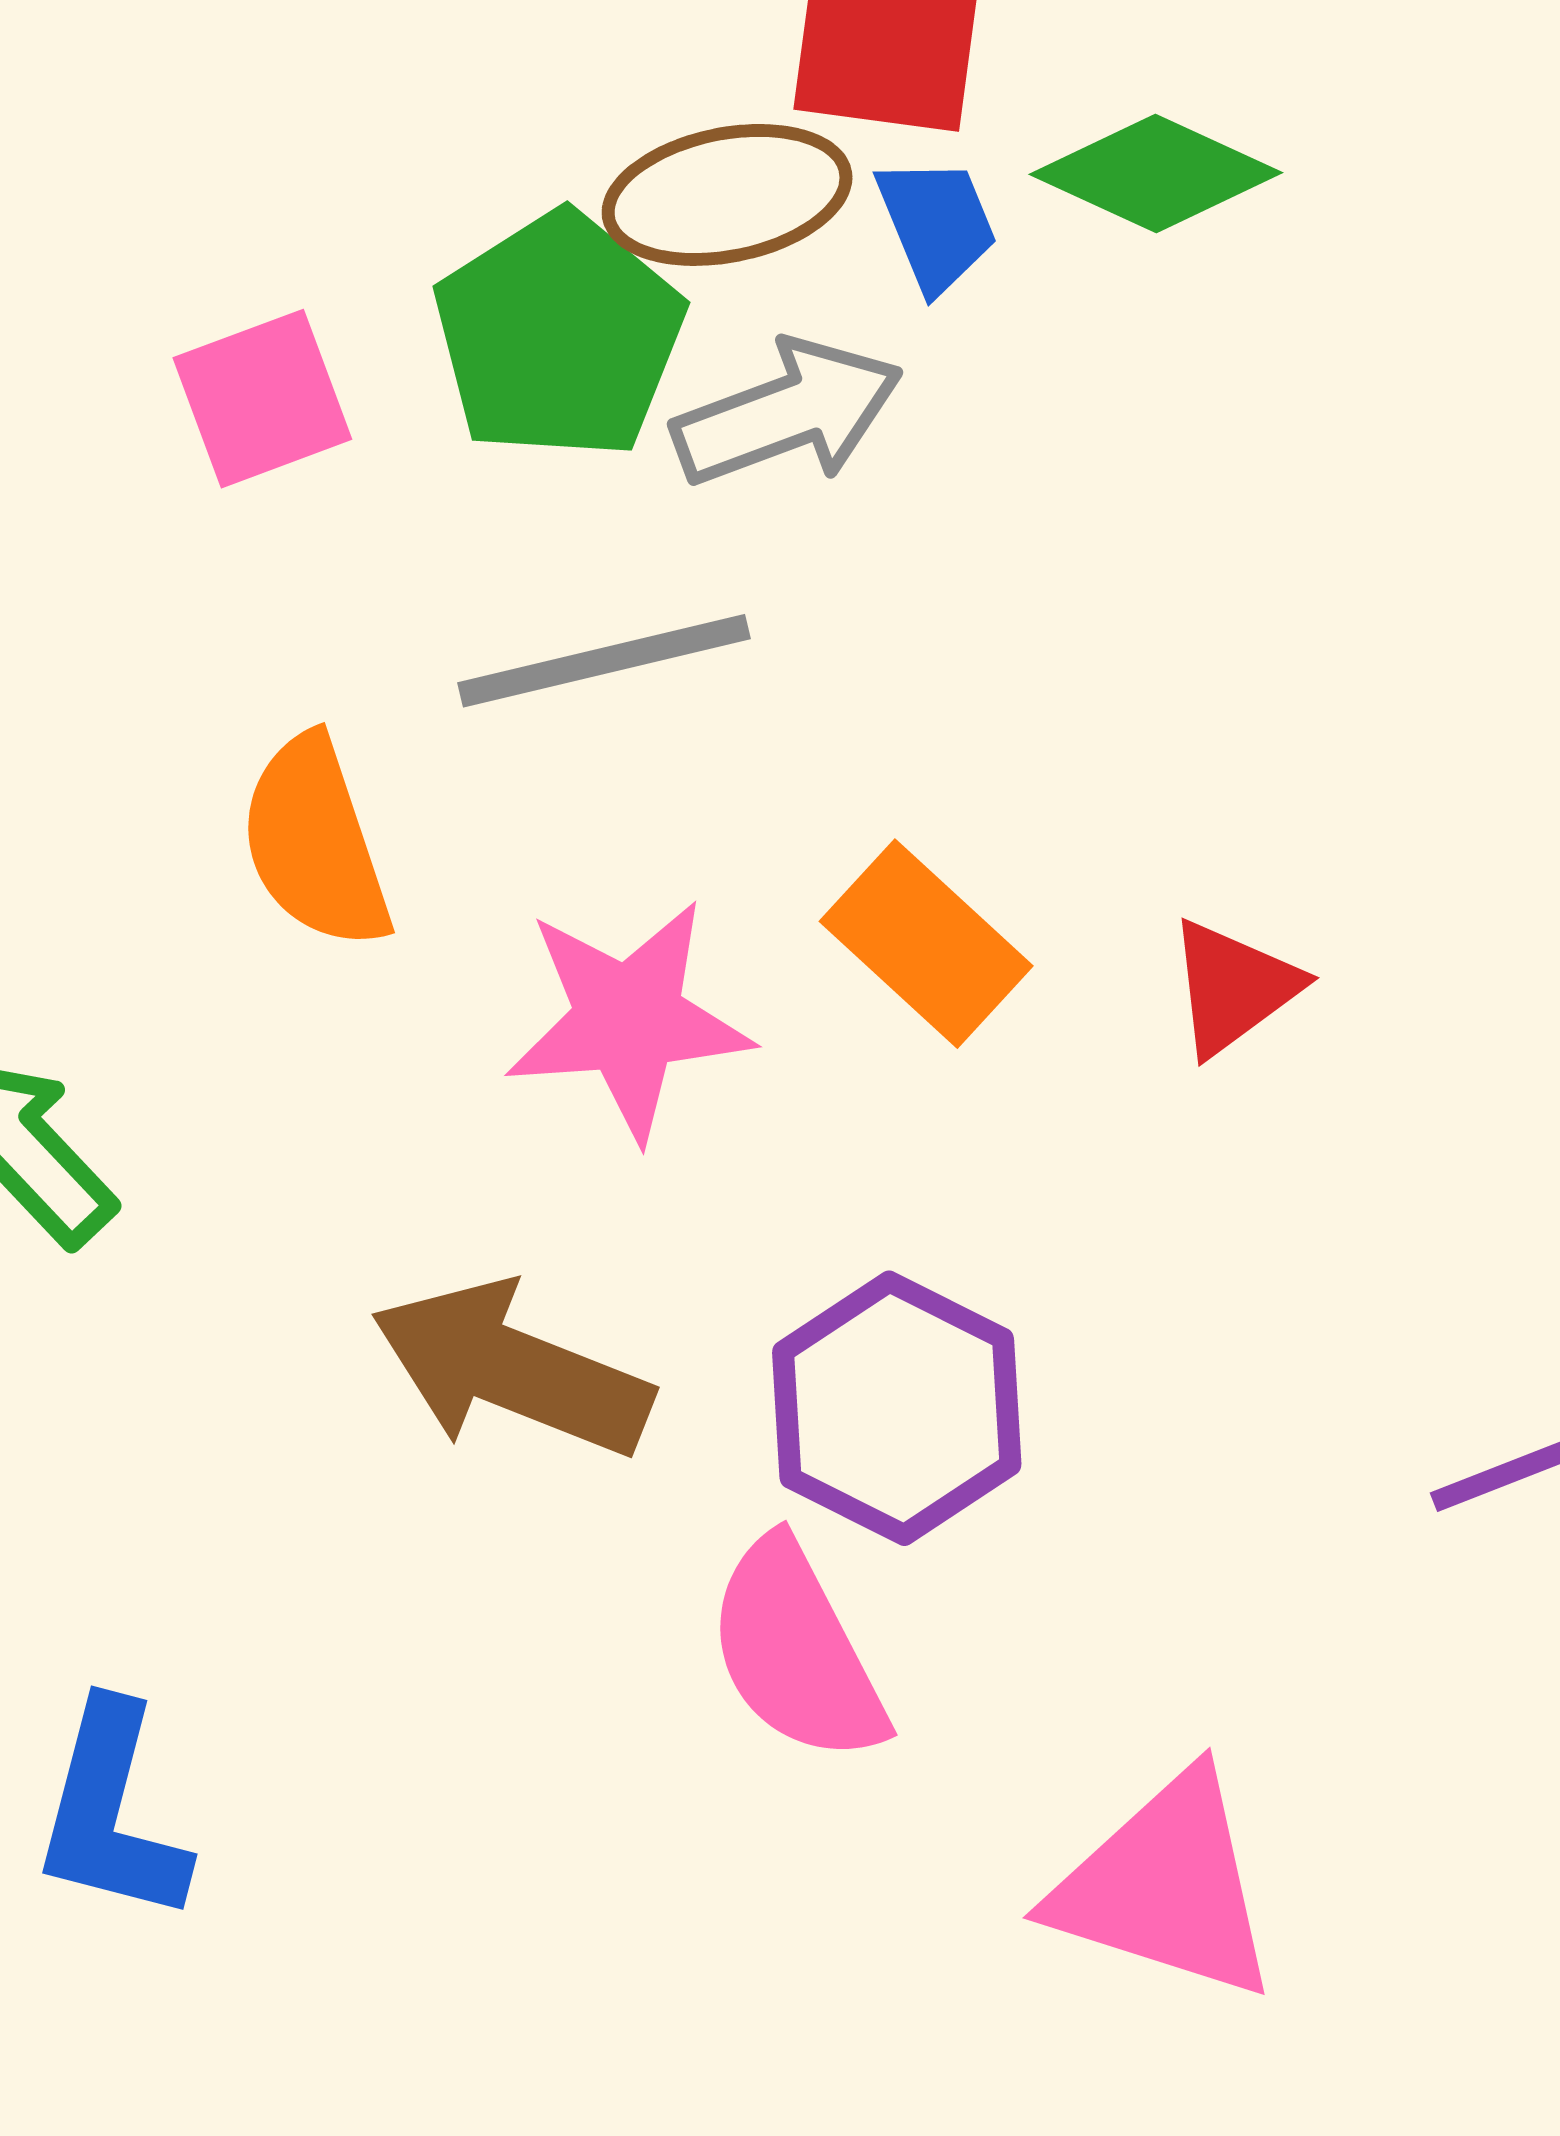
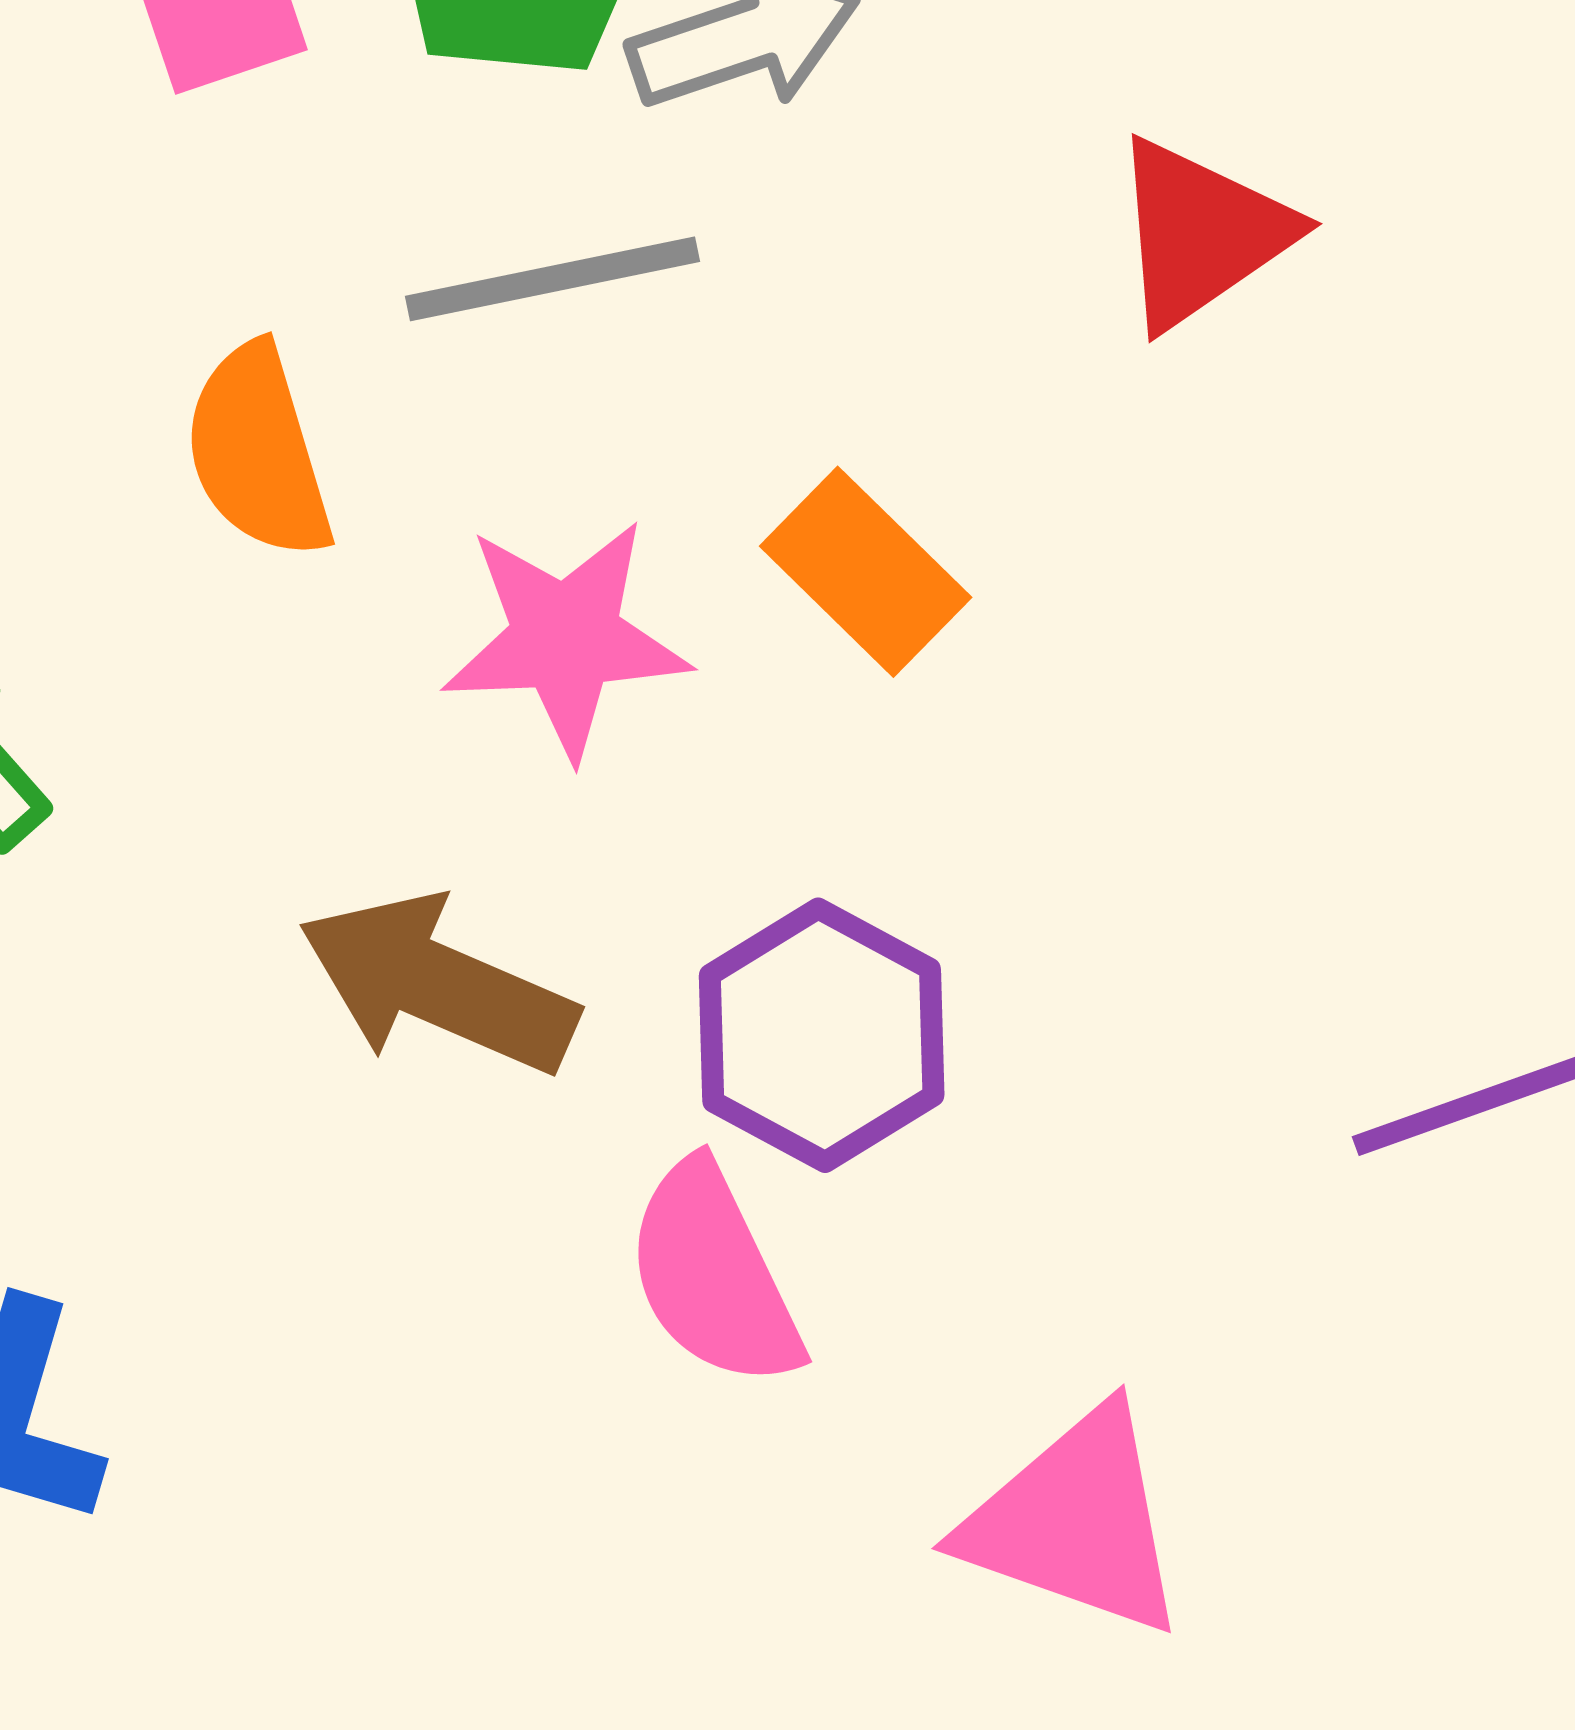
red triangle: (1233, 987) -> (1201, 233), moved, size x1.4

